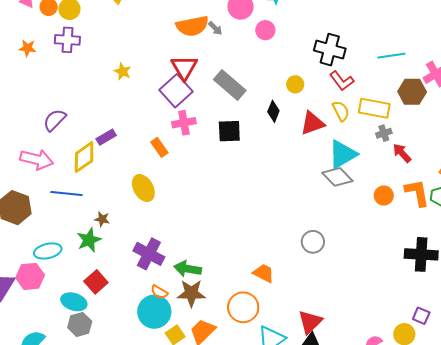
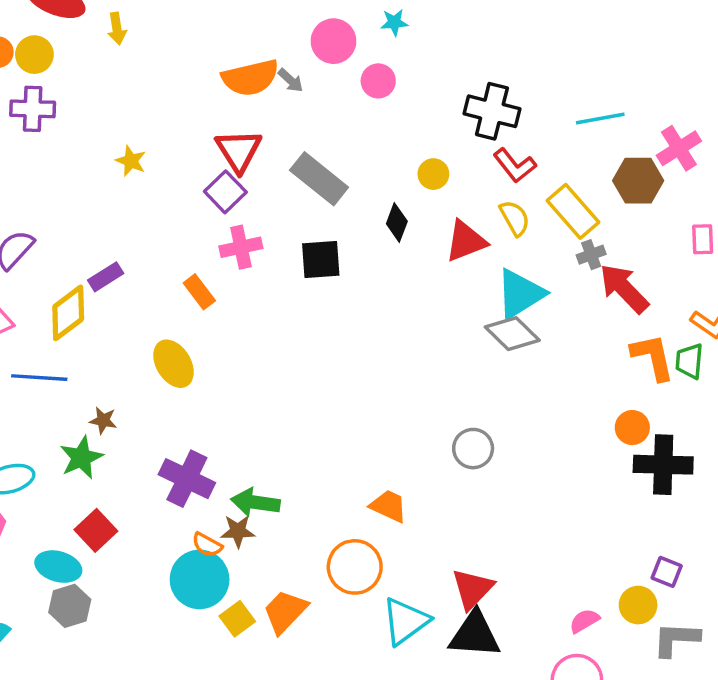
purple square: (176, 91) -> (225, 192), size x0.7
yellow rectangle: (374, 108) -> (573, 211), turned 40
red arrow: (402, 153) -> (624, 288), size x1.5
orange circle: (384, 196) -> (632, 428), moved
brown star: (191, 293) -> (238, 531), moved, size x0.7

